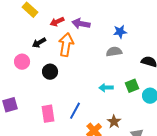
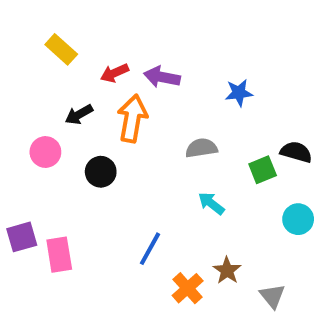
gray semicircle: (114, 52) -> (201, 148), moved
green square: (132, 86) -> (263, 170), moved
cyan arrow: (106, 88) -> (211, 203), turned 40
pink rectangle: (48, 114) -> (59, 255), moved

